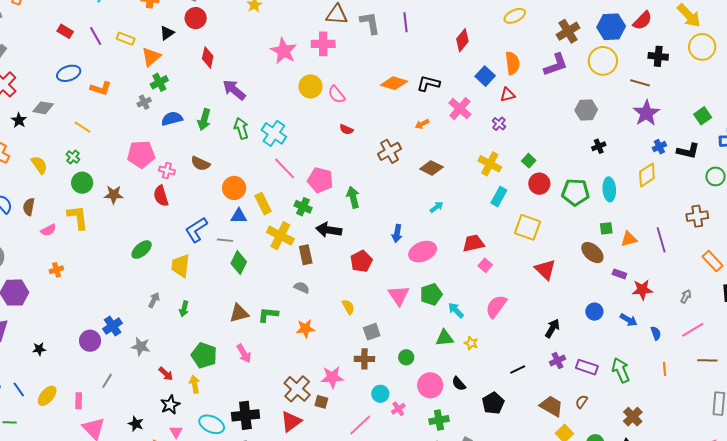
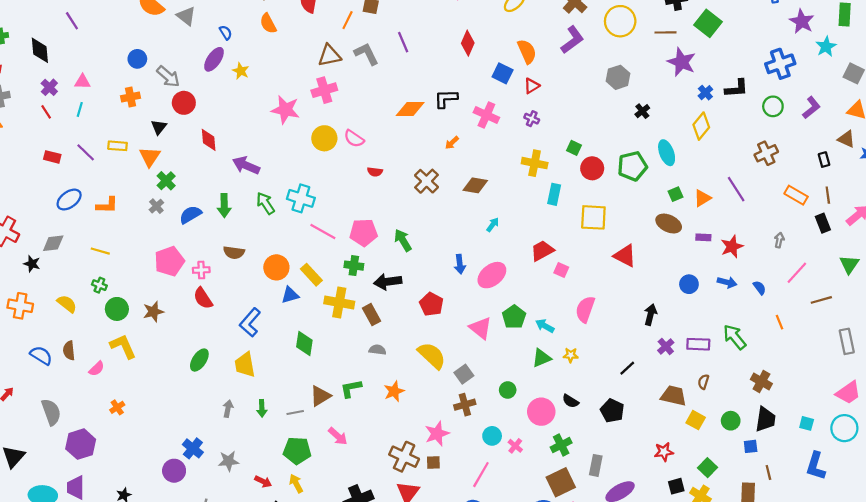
green square: (703, 116) -> (708, 23), moved, size x1.4
gray line: (225, 240) -> (295, 413), moved
yellow semicircle: (348, 307) -> (432, 356), size x1.8

